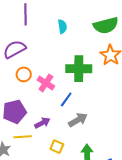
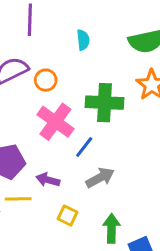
orange circle: (24, 74) -> (46, 80), moved
pink cross: (46, 83) -> (55, 122), size x1.4
purple arrow: (42, 123) -> (48, 180), turned -140

